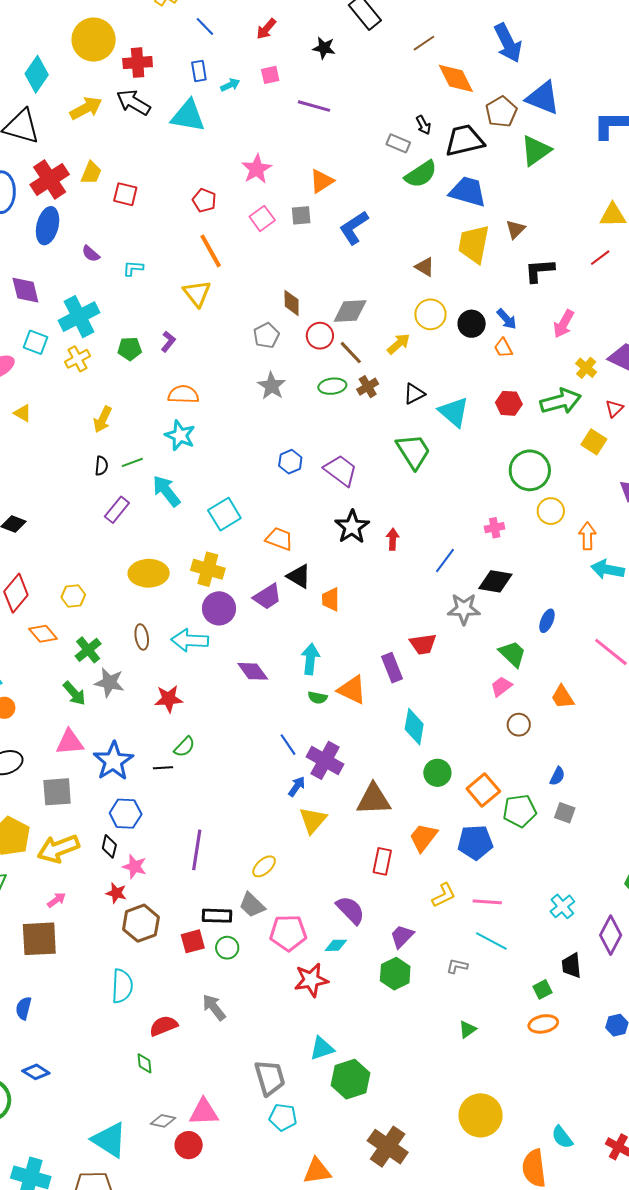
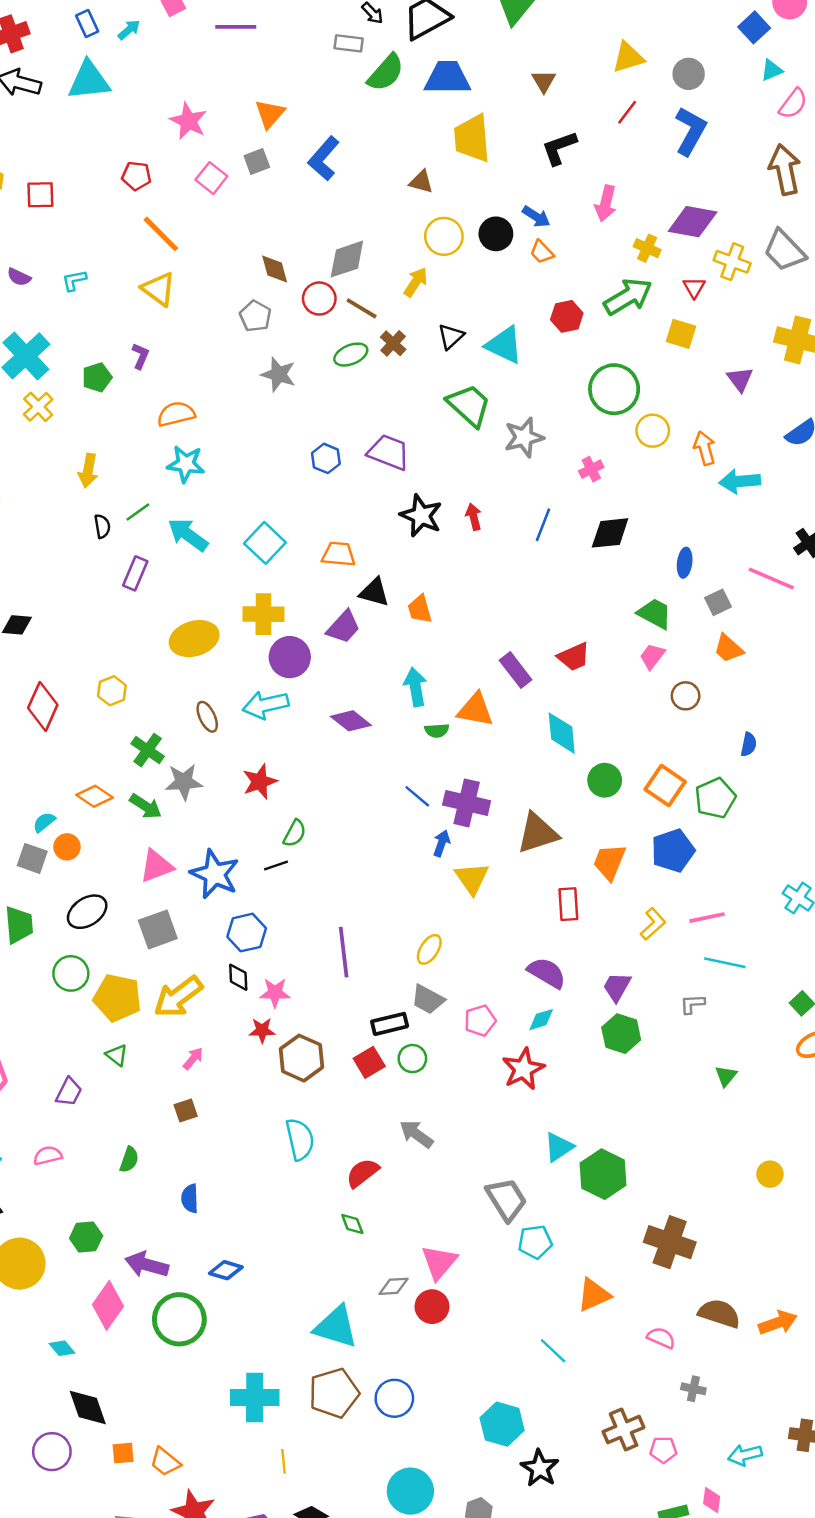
brown triangle: (515, 229) -> (544, 81), moved
gray star: (464, 609) -> (524, 437), moved
orange diamond: (43, 634) -> (95, 796), moved
red trapezoid: (423, 644) -> (574, 657), moved
gray square: (565, 813) -> (718, 602), moved, turned -30
pink pentagon: (288, 933) -> (480, 1021), size x0.7
brown square: (39, 939) -> (186, 1111), size x0.5
pink triangle: (204, 1112) -> (439, 1262), turned -32
yellow circle: (481, 1115) -> (770, 1174), size x0.5

